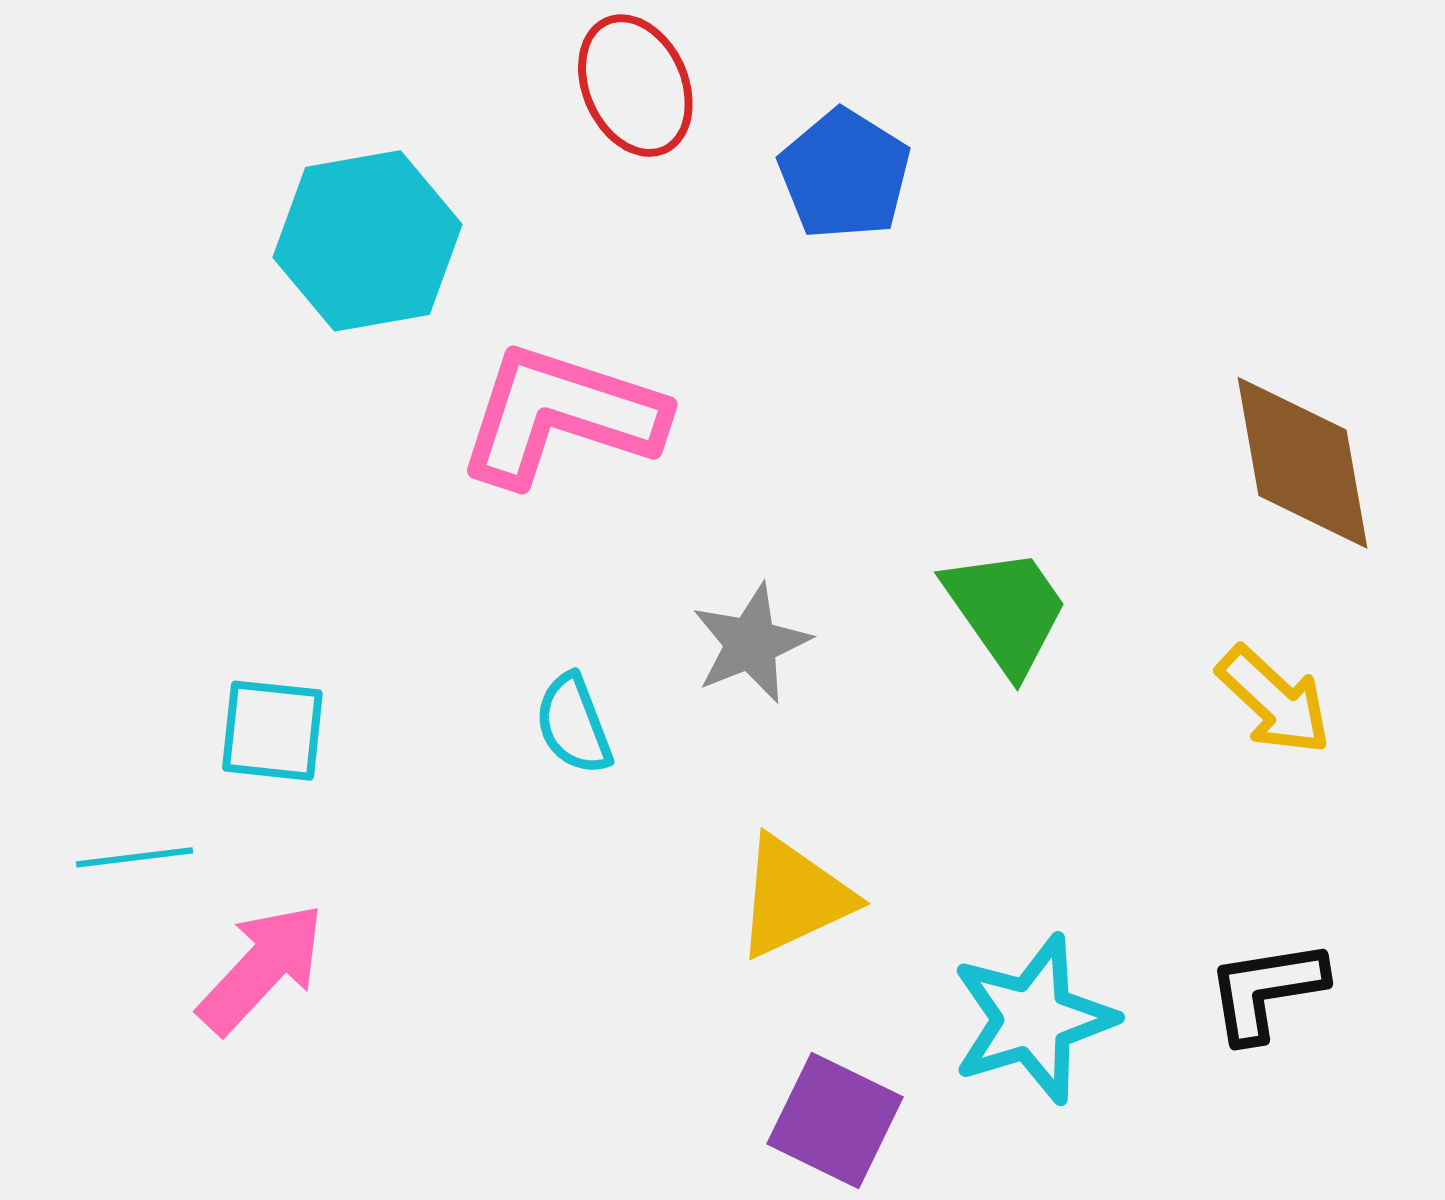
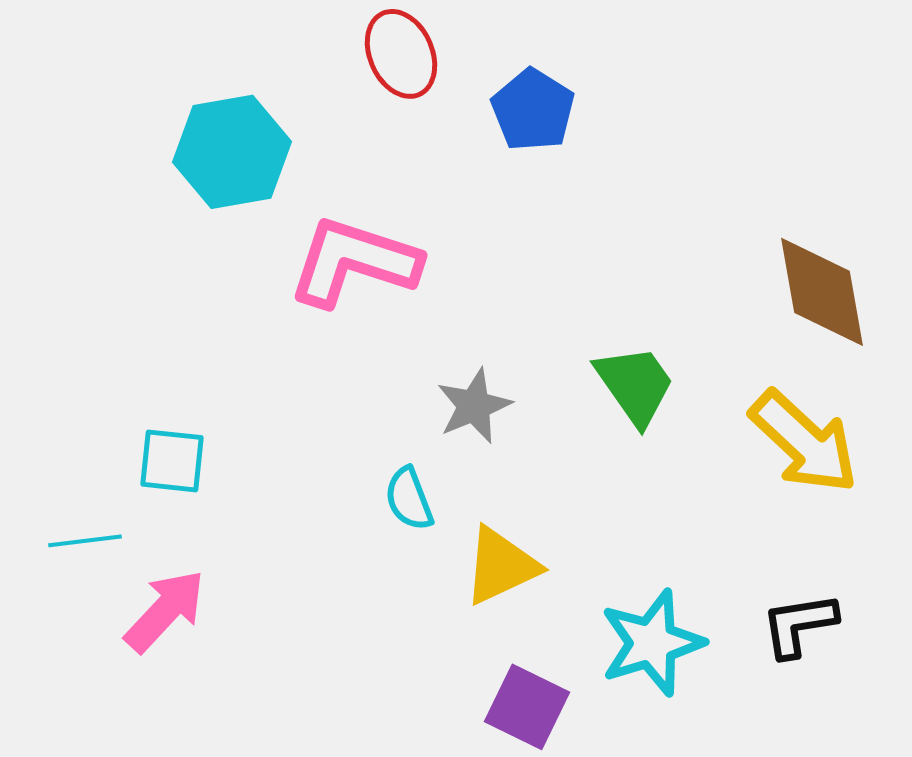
yellow arrow: (1274, 700) -> (804, 442), size x1.5
cyan semicircle: (574, 724) -> (409, 499), moved

